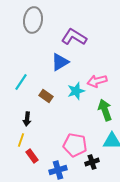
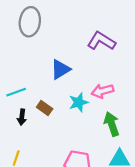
purple L-shape: (74, 37) -> (101, 41), moved
cyan line: (21, 82) -> (16, 92), turned 36
black arrow: (27, 119) -> (22, 117), moved

